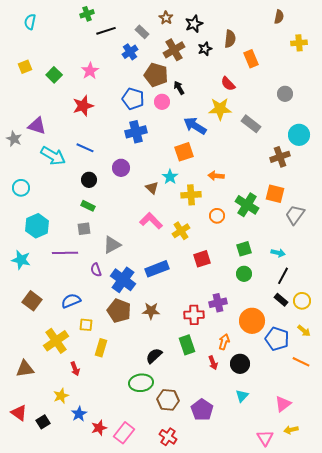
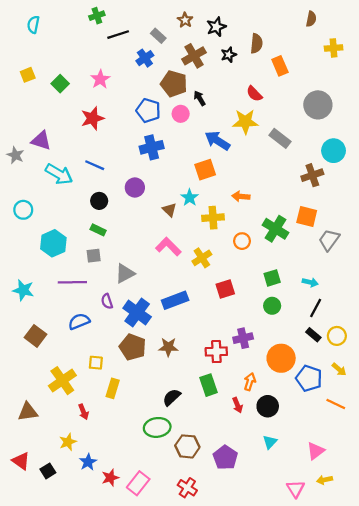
gray circle: (285, 94) -> (318, 105), size x1.6
cyan hexagon: (37, 226) -> (53, 243), moved
blue semicircle: (71, 301) -> (79, 321), moved

